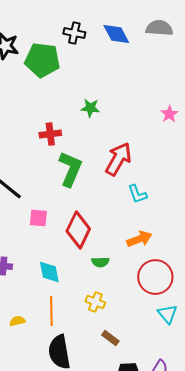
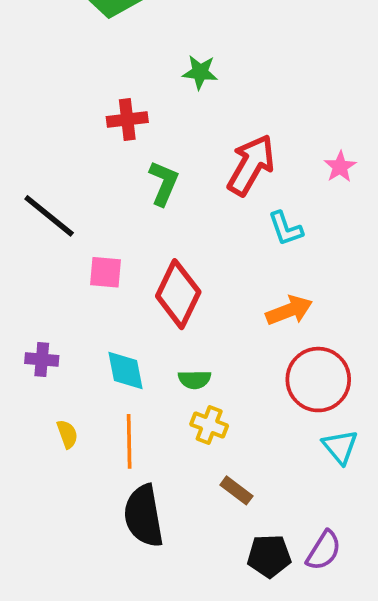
pink star: (169, 114) -> (340, 167), moved
green L-shape: (70, 169) -> (164, 183), size x0.7
green semicircle: (100, 262) -> (195, 380), moved
yellow semicircle: (17, 321) -> (67, 434), moved, turned 84

